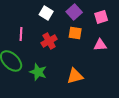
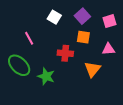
pink line: (21, 34) -> (29, 38), turned -32
red cross: (49, 41) -> (65, 53), moved, turned 35
orange triangle: (75, 76) -> (92, 69), moved, turned -36

